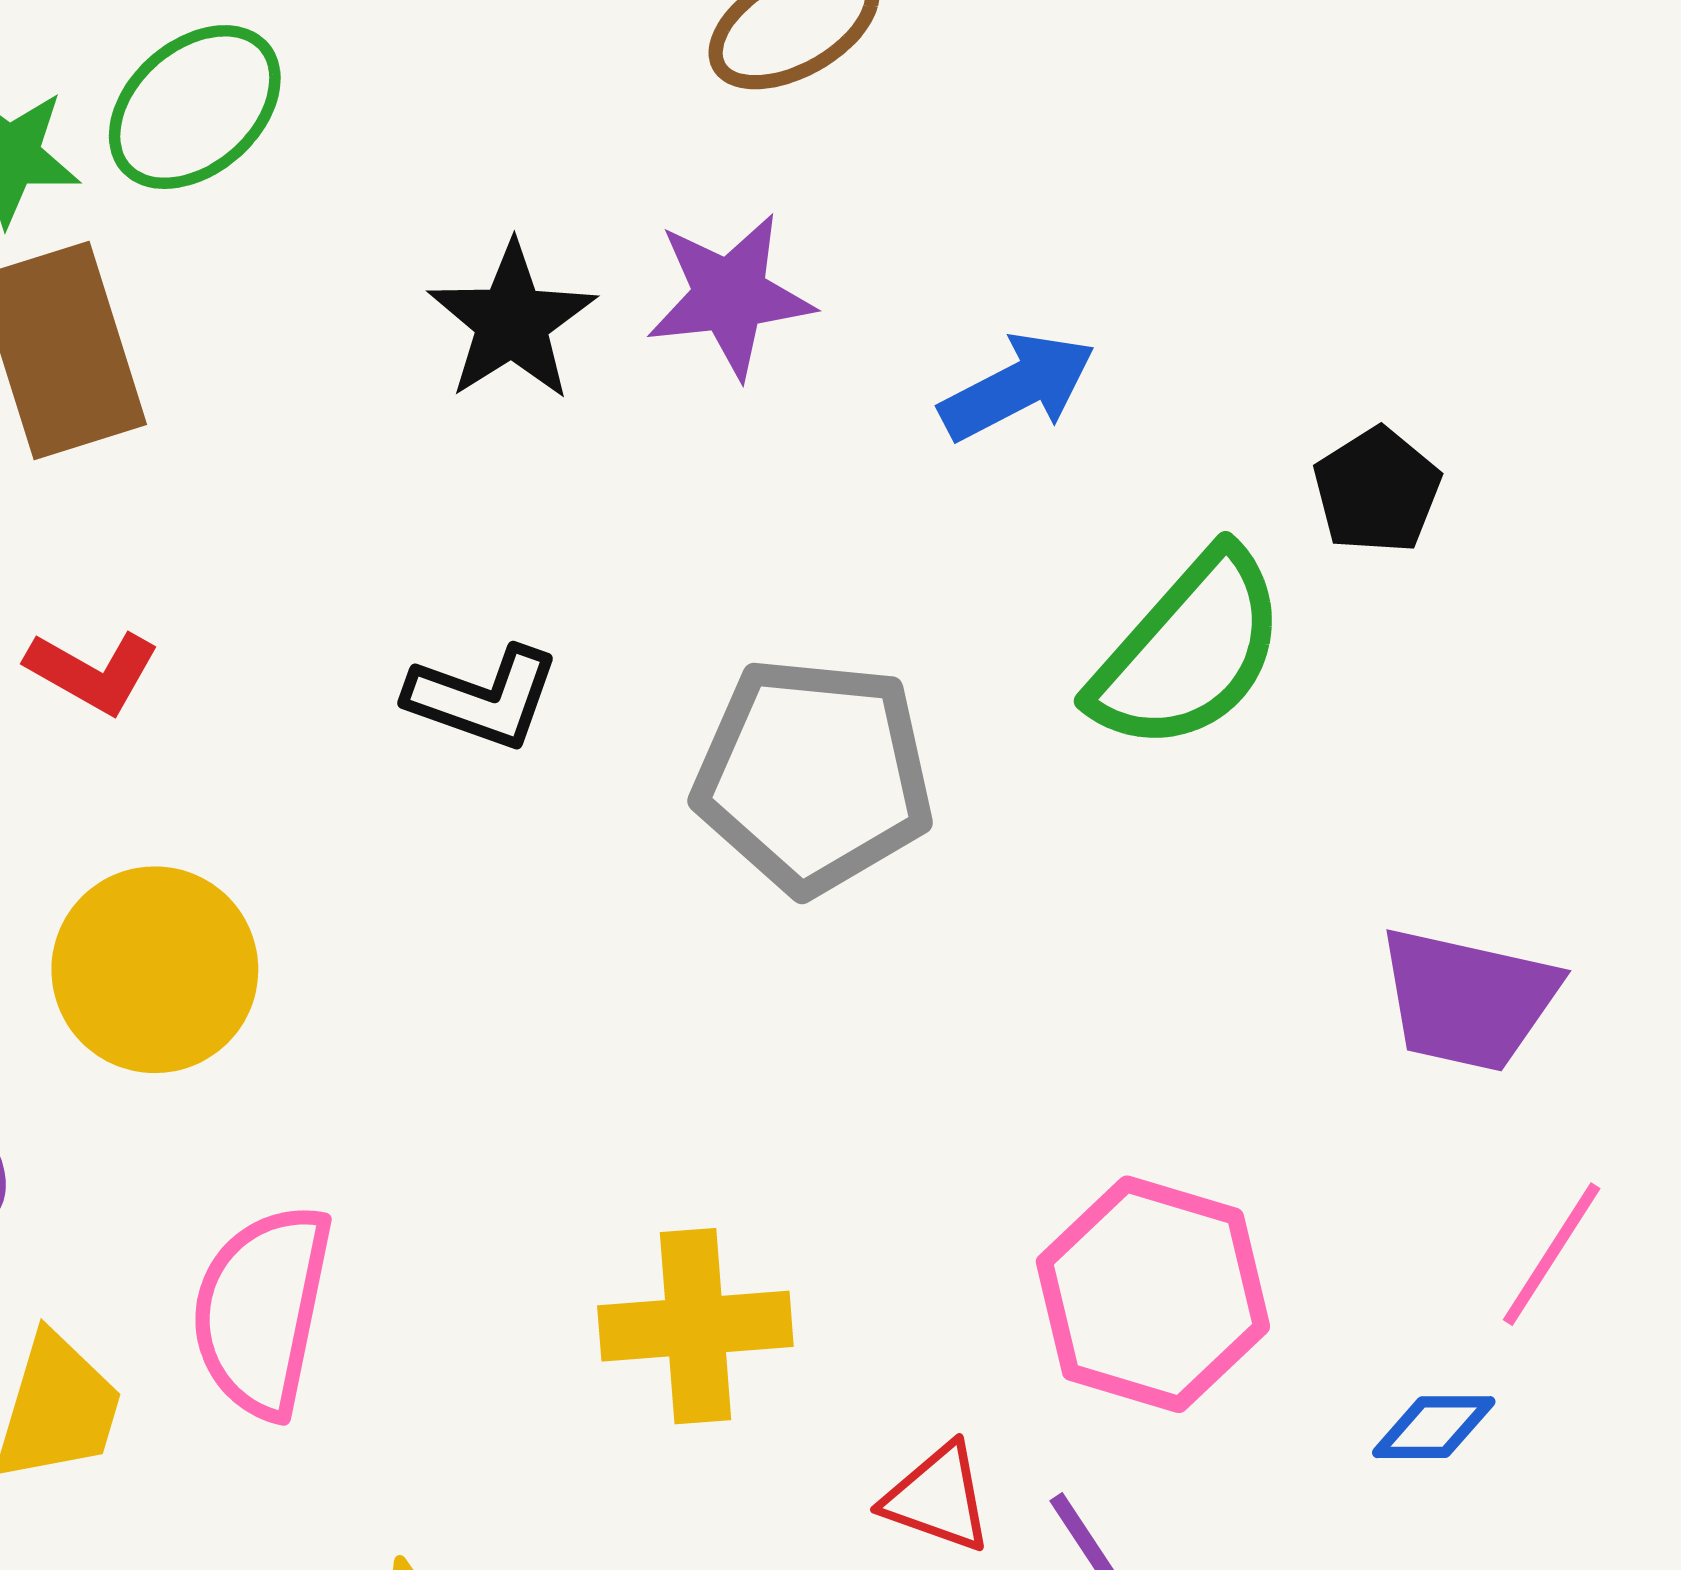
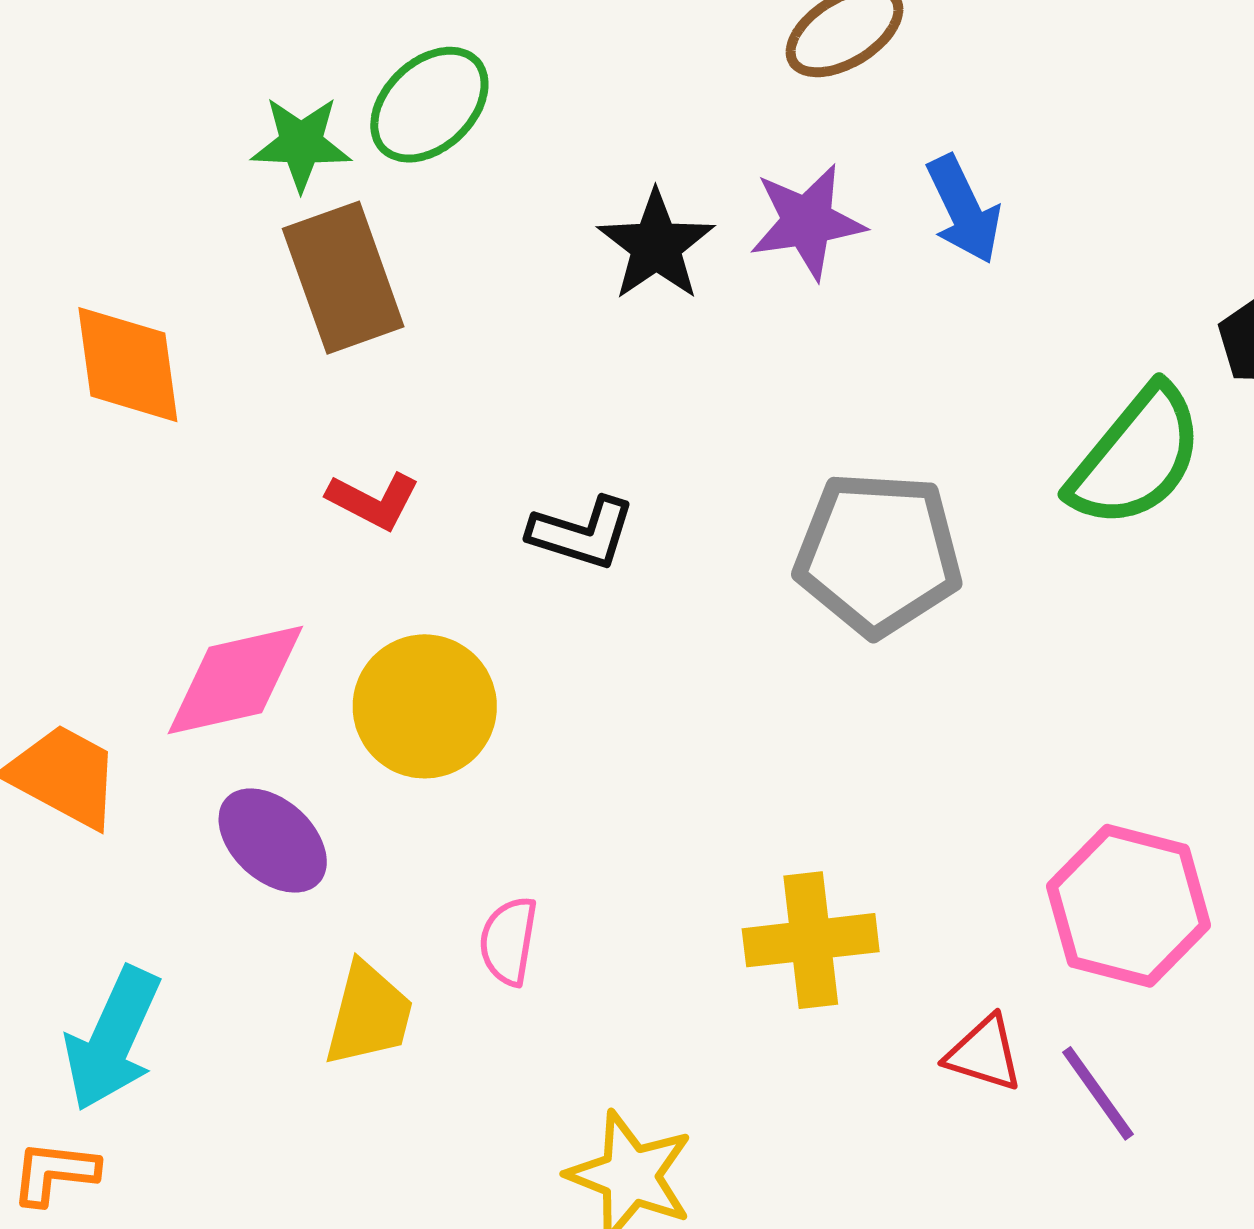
blue arrow: (1017, 387) -> (964, 209), moved, turned 94
black L-shape: (483, 698) -> (582, 533), moved
pink semicircle: (262, 1311) -> (508, 941), size x0.6

